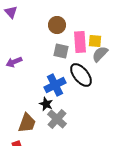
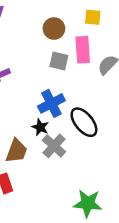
yellow square: (95, 41) -> (93, 17), moved
black ellipse: (81, 75) -> (84, 122), moved

